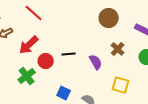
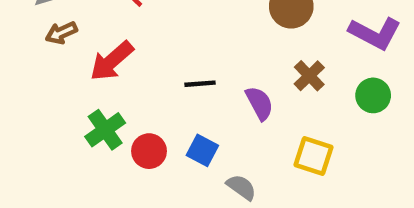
red circle: (46, 61) -> (149, 151), moved
blue square: (64, 93) -> (202, 150), moved

